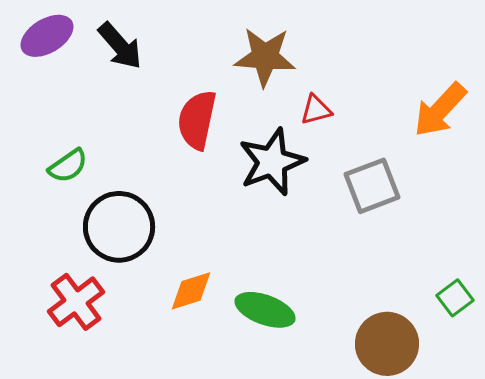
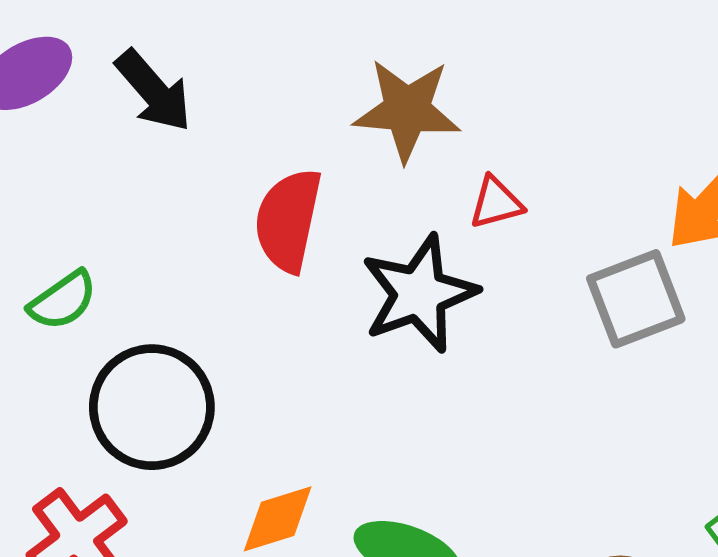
gray square: (372, 186) -> (636, 299), moved

